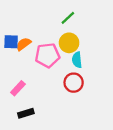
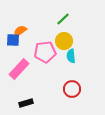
orange semicircle: (24, 44) -> (20, 31), moved
red circle: (74, 83) -> (72, 89), moved
pink rectangle: (18, 88) -> (19, 69), moved, size x1.5

